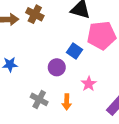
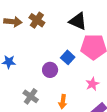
pink star: (89, 84) -> (92, 84), moved
orange arrow: (67, 102) -> (63, 102), moved

